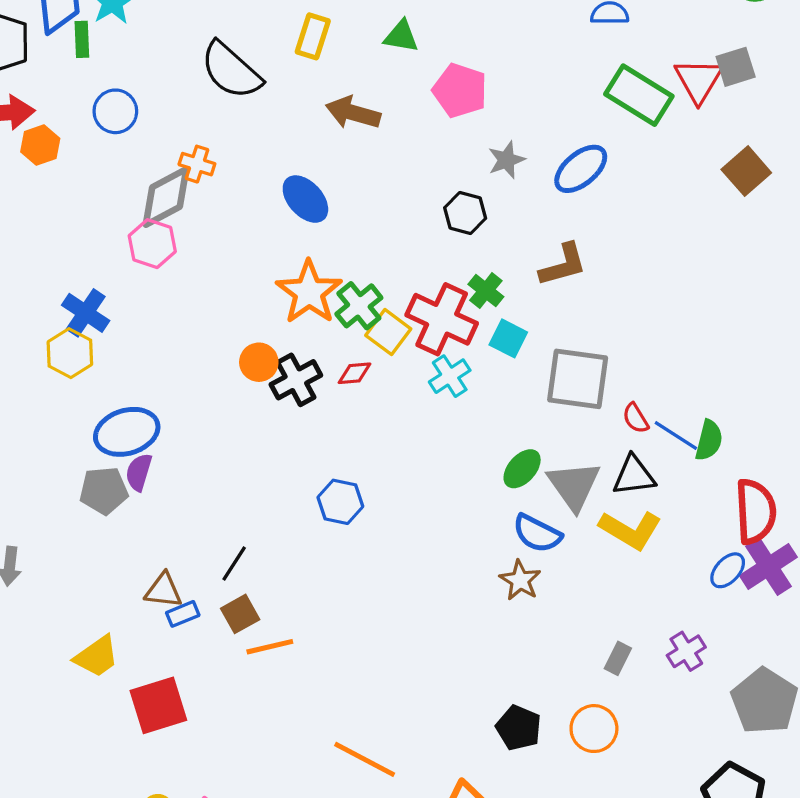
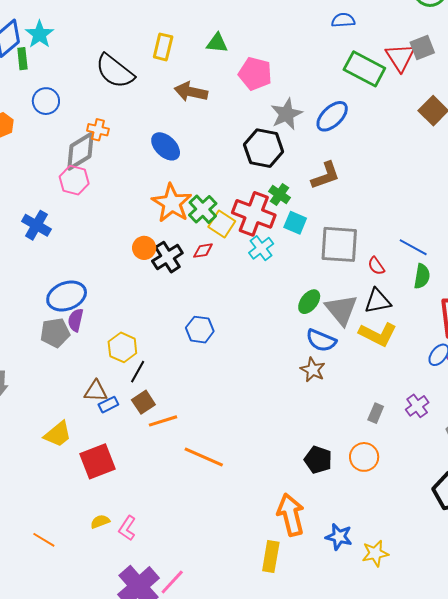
gray star: (506, 160) -> (286, 114), size x1.4
black hexagon: (465, 213) -> (264, 148), size x1.5
yellow hexagon: (70, 353) -> (122, 347), moved
blue line: (676, 436) -> (413, 247), moved
orange line: (365, 759) -> (204, 457), moved

